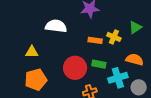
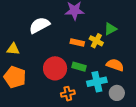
white semicircle: (56, 26) -> (39, 25), turned -40
green triangle: (135, 27) -> (110, 29), moved
orange pentagon: (36, 80) -> (15, 77), turned 30

